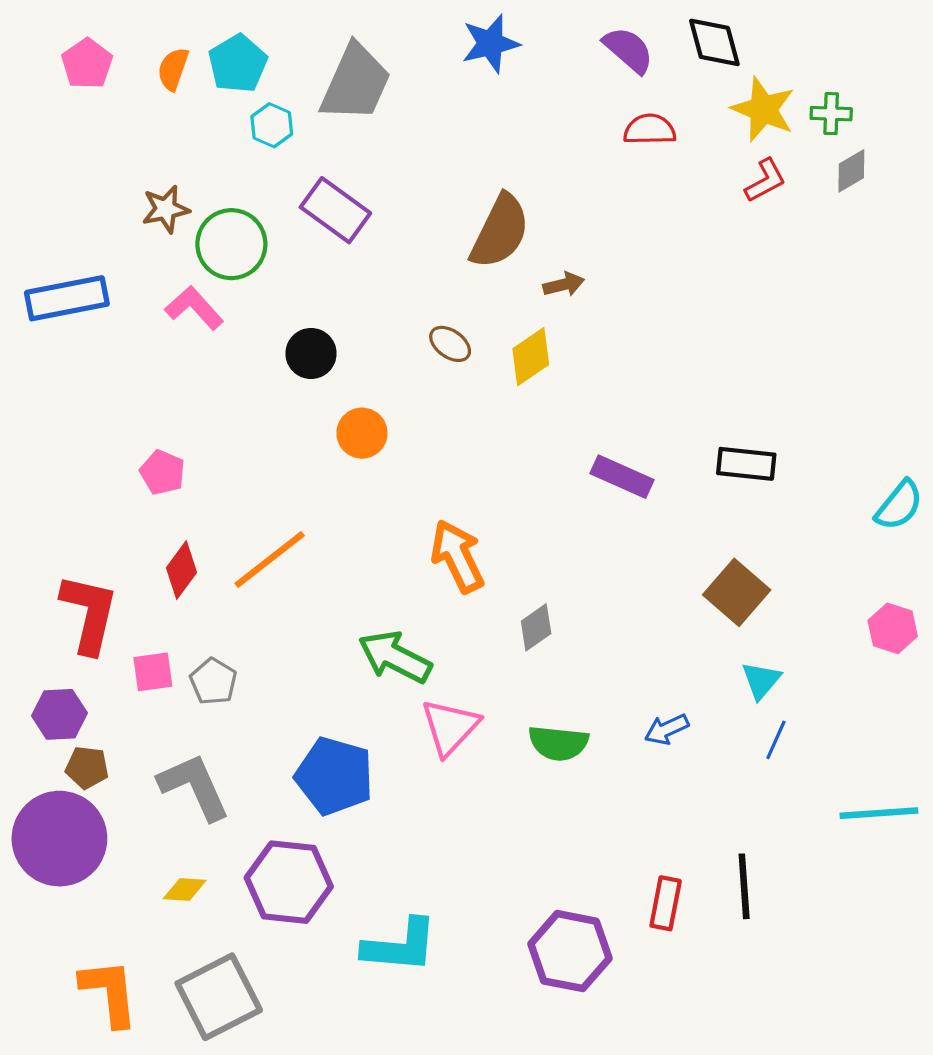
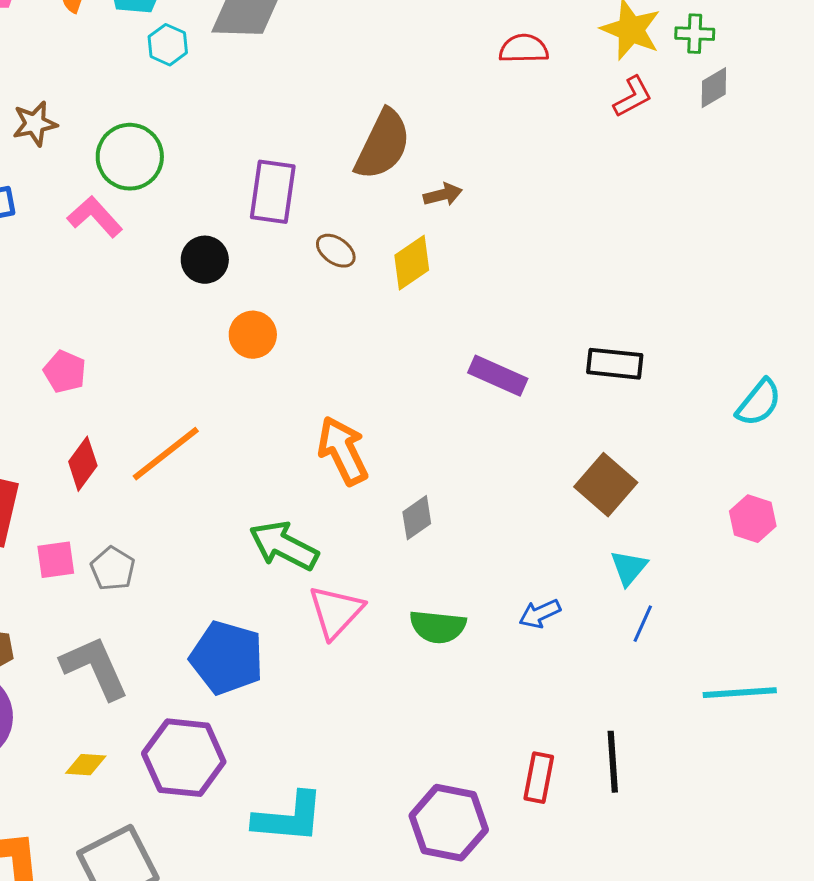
brown star: (166, 209) -> (35, 124), moved
purple rectangle: (335, 210) -> (273, 192), moved, turned 62

